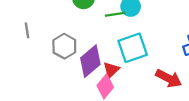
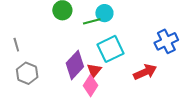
gray hexagon: (64, 46) -> (27, 73), moved
red arrow: (169, 78) -> (145, 72), turned -45

